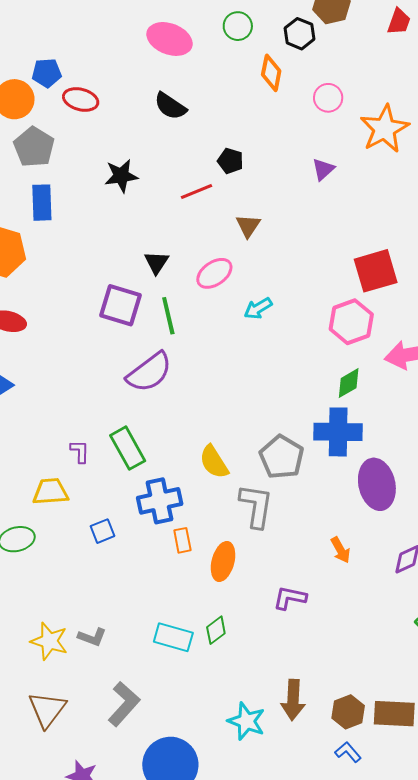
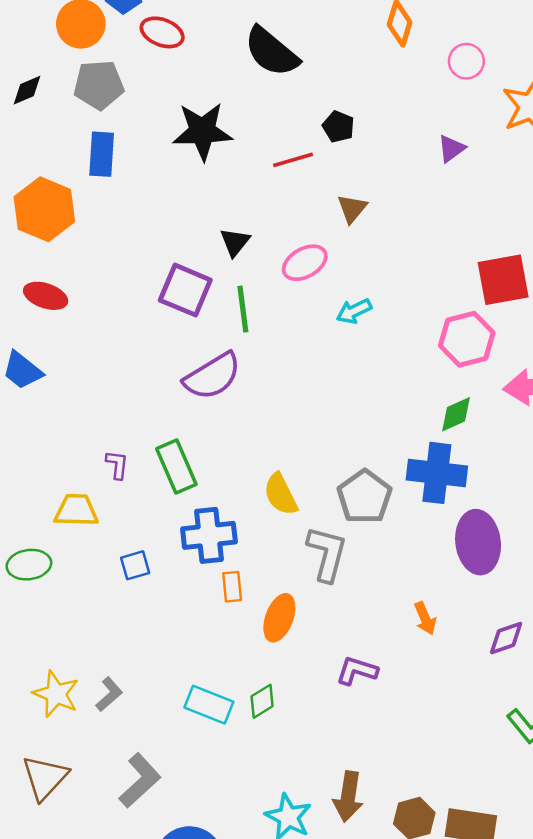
black semicircle: (170, 106) -> (271, 52), size x1.4
gray pentagon: (34, 147) -> (99, 85), turned 30
black star: (121, 176) -> (202, 131), size x1.4
gray L-shape: (92, 637) -> (109, 694), turned -68

